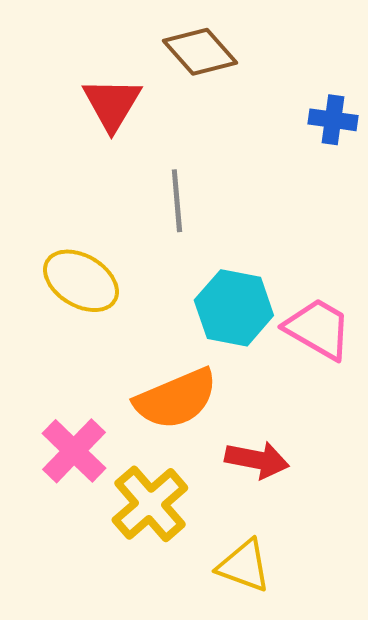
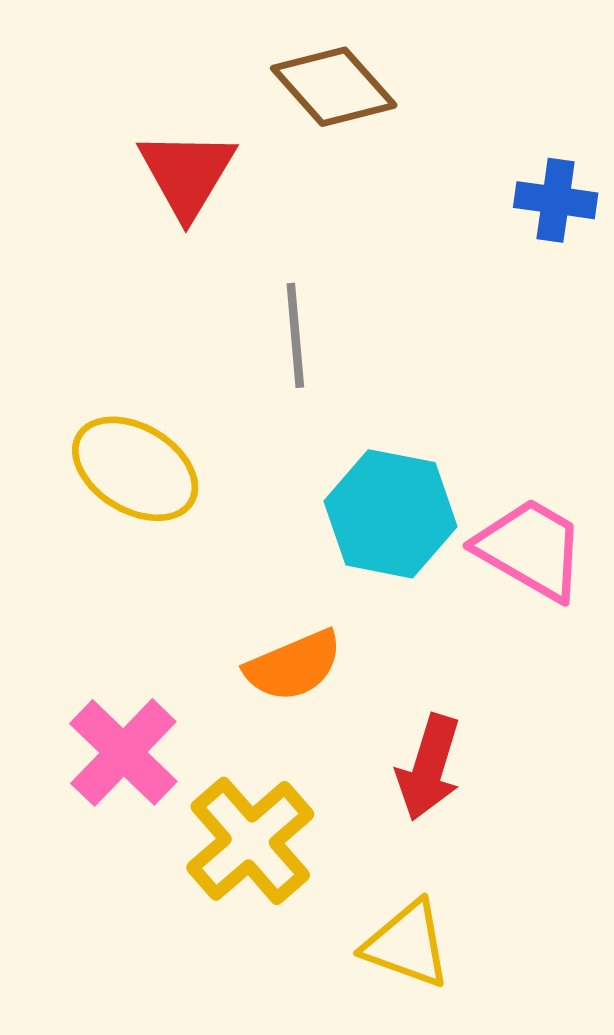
orange semicircle: (176, 399) -> (294, 666), size x0.7
red arrow: (257, 460) -> (429, 767), turned 96

